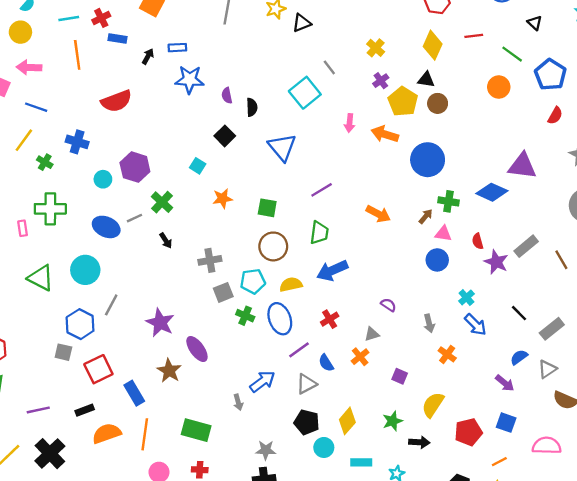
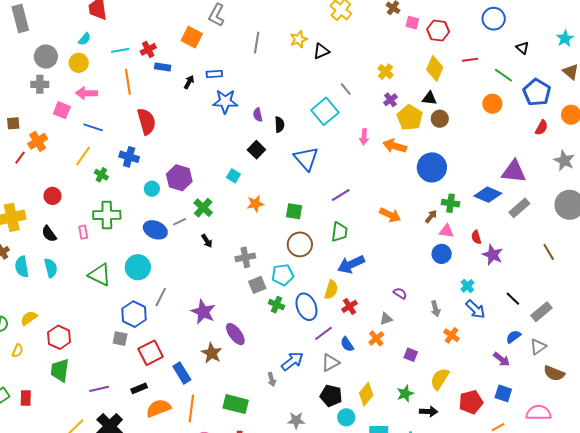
red semicircle: (116, 101) -> (146, 121), moved, turned -84
gray rectangle: (526, 246) -> (519, 208), moved
yellow semicircle: (291, 285) -> (331, 290), moved, turned 120

